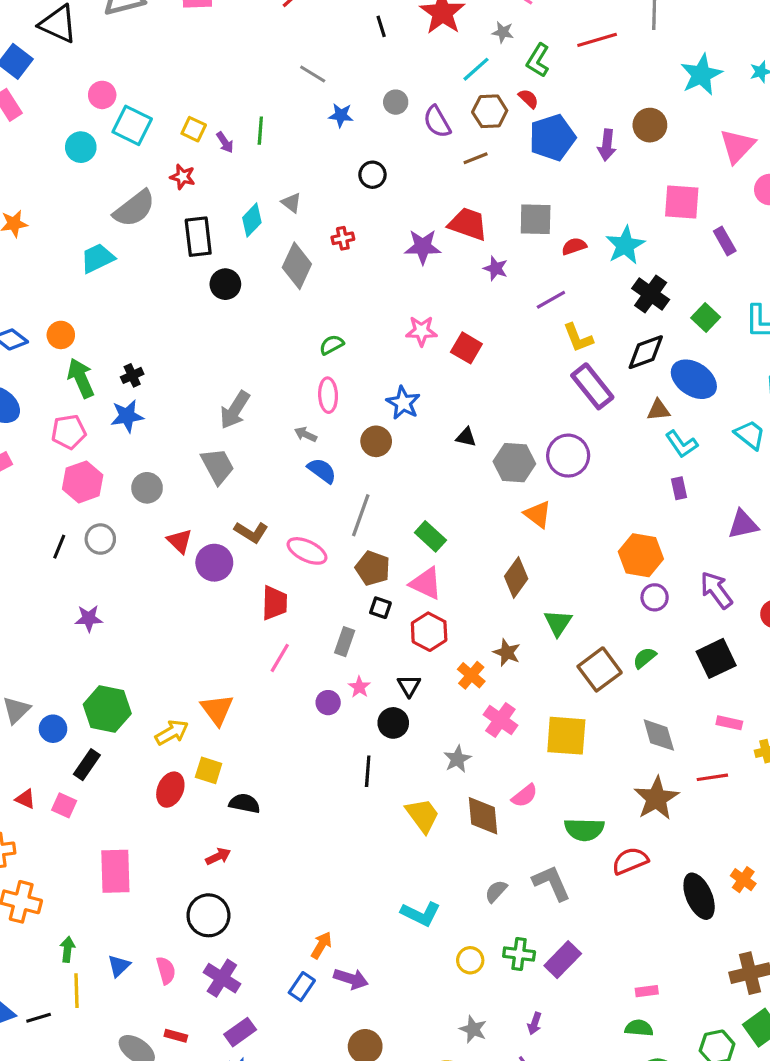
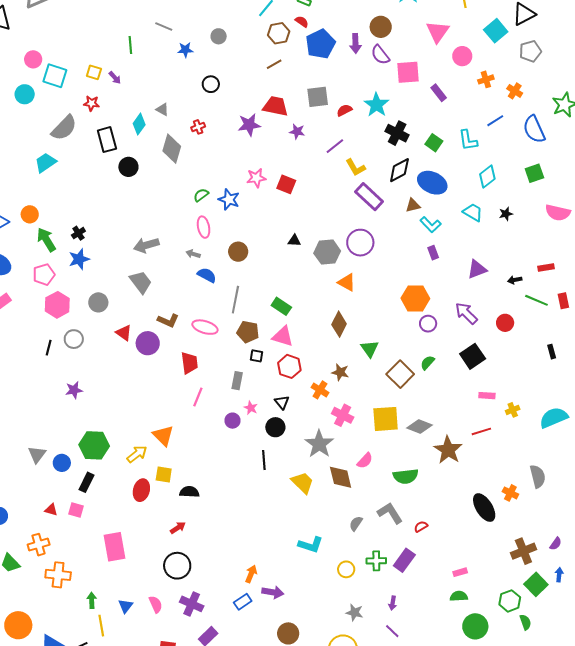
purple semicircle: (437, 122) -> (380, 55), moved
green line: (260, 131) -> (130, 45), moved
blue star: (403, 403) -> (229, 199), moved
gray arrow: (235, 410) -> (146, 245), turned 50
gray diamond: (659, 735) -> (419, 426), moved, turned -45
gray star: (457, 759) -> (319, 444), size x1.6
red semicircle: (630, 861) -> (421, 527), moved, size x0.6
blue rectangle: (302, 987) -> (243, 602), turned 30

